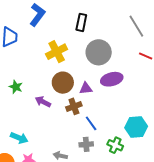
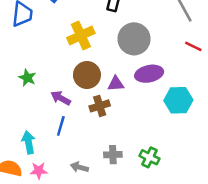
blue line: (91, 123) -> (61, 126), moved, turned 49
cyan hexagon: (136, 127) -> (178, 100), moved
cyan arrow: (19, 138) -> (28, 142), turned -126

